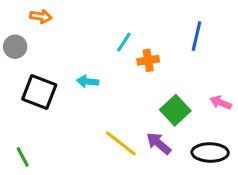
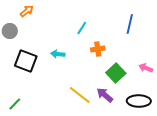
orange arrow: (41, 16) -> (27, 11), turned -48
orange cross: (148, 60) -> (98, 49), moved
green line: (23, 157) -> (15, 104), turned 72

